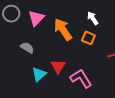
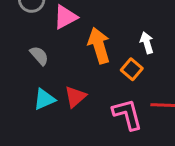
pink L-shape: (81, 78) -> (127, 114), moved

